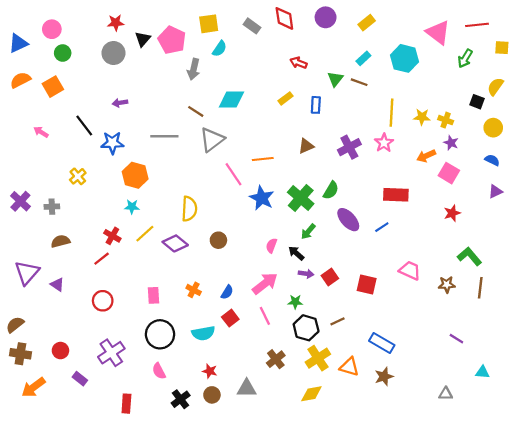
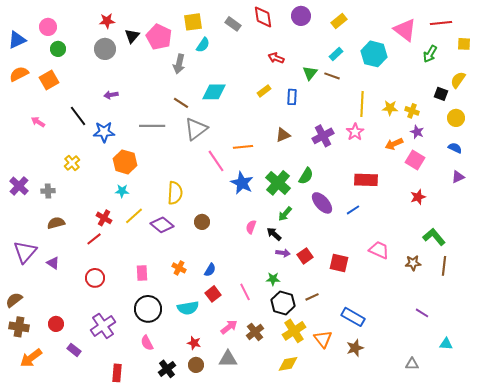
pink arrow: (265, 283) -> (229, 327), moved, size x0.7
orange triangle: (349, 367) -> (323, 339), turned 36

